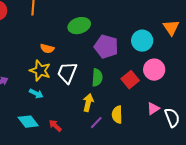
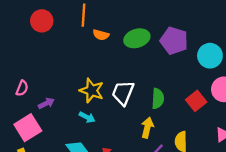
purple pentagon: (106, 47) -> (174, 41), moved
orange semicircle: (47, 49) -> (101, 35), moved

